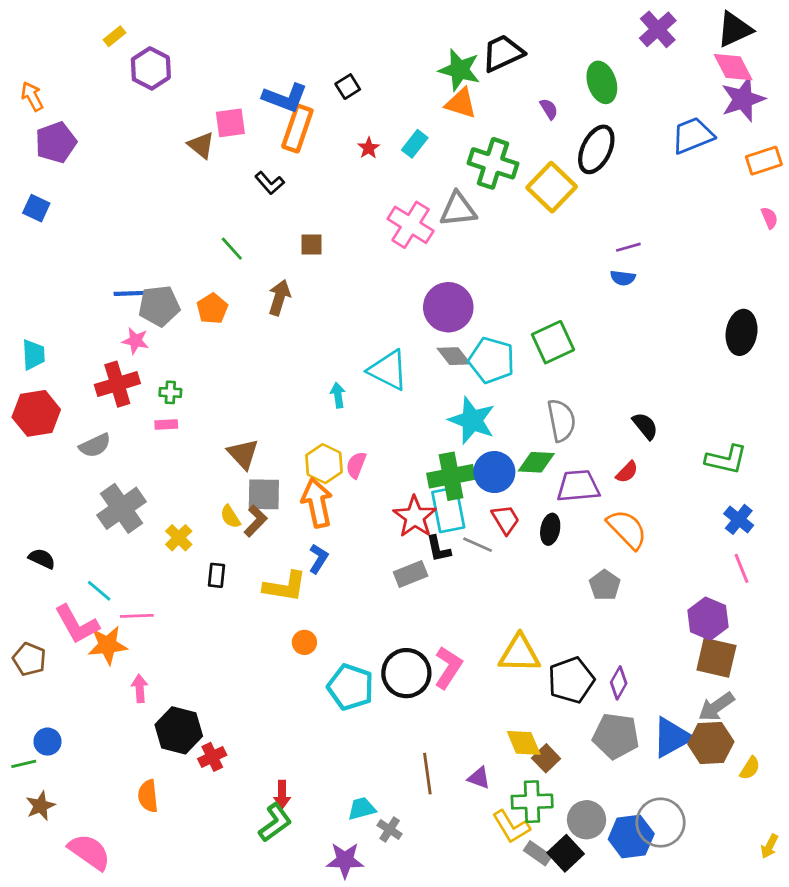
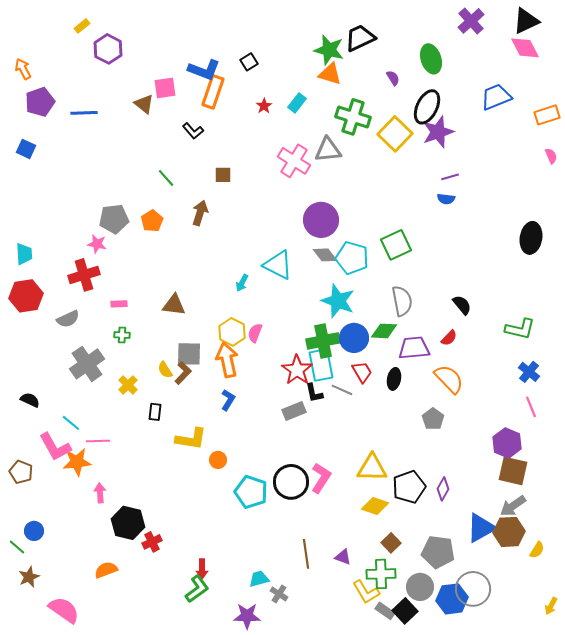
purple star: (743, 99) -> (438, 132), moved
blue line: (133, 293) -> (84, 113), moved
green cross: (170, 392) -> (122, 335), moved
cyan arrow: (338, 395) -> (242, 283), turned -144
brown triangle: (243, 454) -> (174, 305), moved, turned -40
yellow L-shape: (285, 587) -> (191, 439), moved
gray pentagon: (616, 736) -> (438, 552), moved
yellow diamond: (524, 743) -> (375, 506), moved, turned -48
green line: (24, 764) -> (17, 547), turned 54
orange semicircle: (148, 796) -> (106, 570), turned 75

